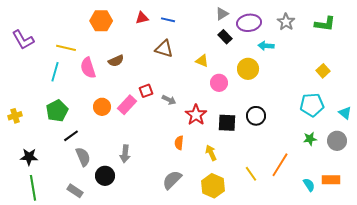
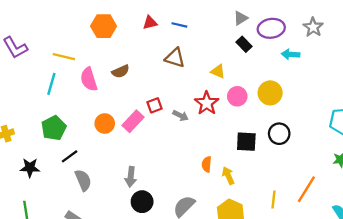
yellow circle: (248, 69) -> (270, 93), moved
red star: (196, 115) -> (207, 103), moved
orange semicircle: (179, 143) -> (207, 164), moved
black star: (29, 157) -> (30, 168), moved
yellow line: (251, 174) -> (274, 199), turned 42
black circle: (105, 176) -> (142, 202), moved

